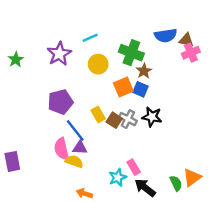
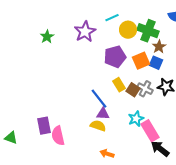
yellow circle: (98, 64) -> (128, 30), moved
purple pentagon: (60, 102) -> (115, 57), moved
pink semicircle: (62, 149) -> (58, 136), moved
pink rectangle: (134, 167) -> (150, 131), size x1.5
cyan star: (118, 177) -> (136, 119), moved

